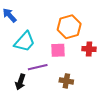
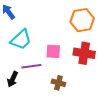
orange hexagon: (69, 27) -> (82, 20), moved
red cross: (89, 49) -> (84, 53), size x1.5

